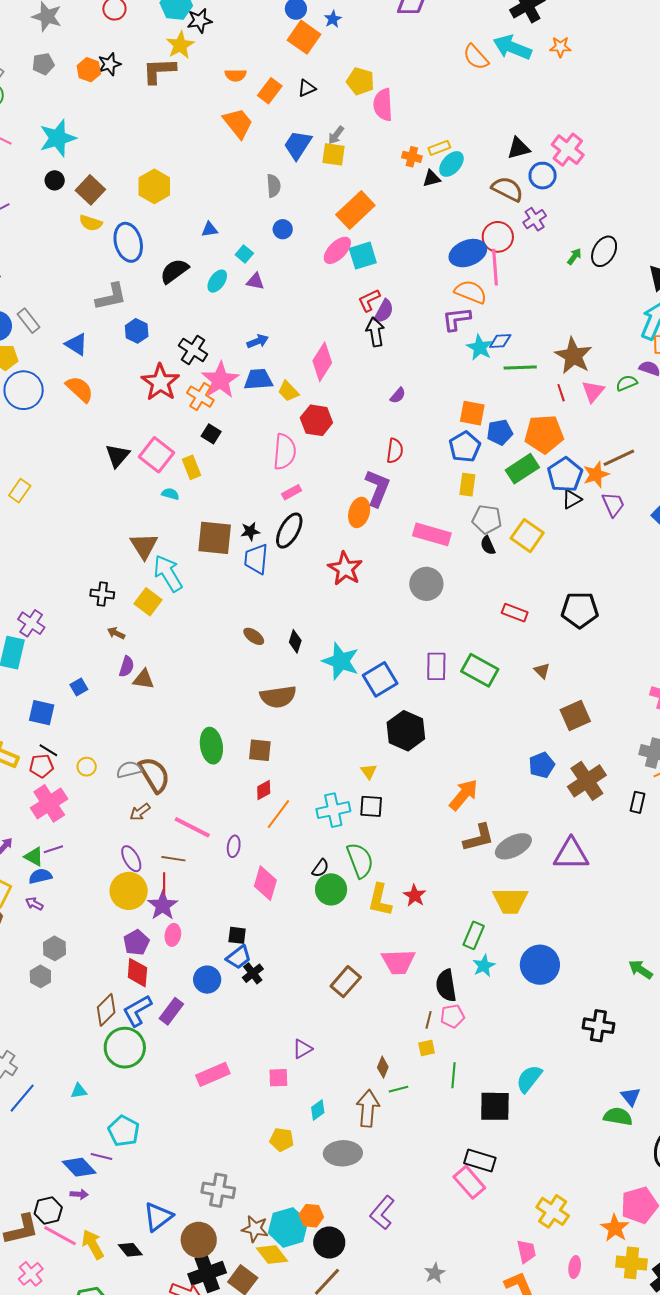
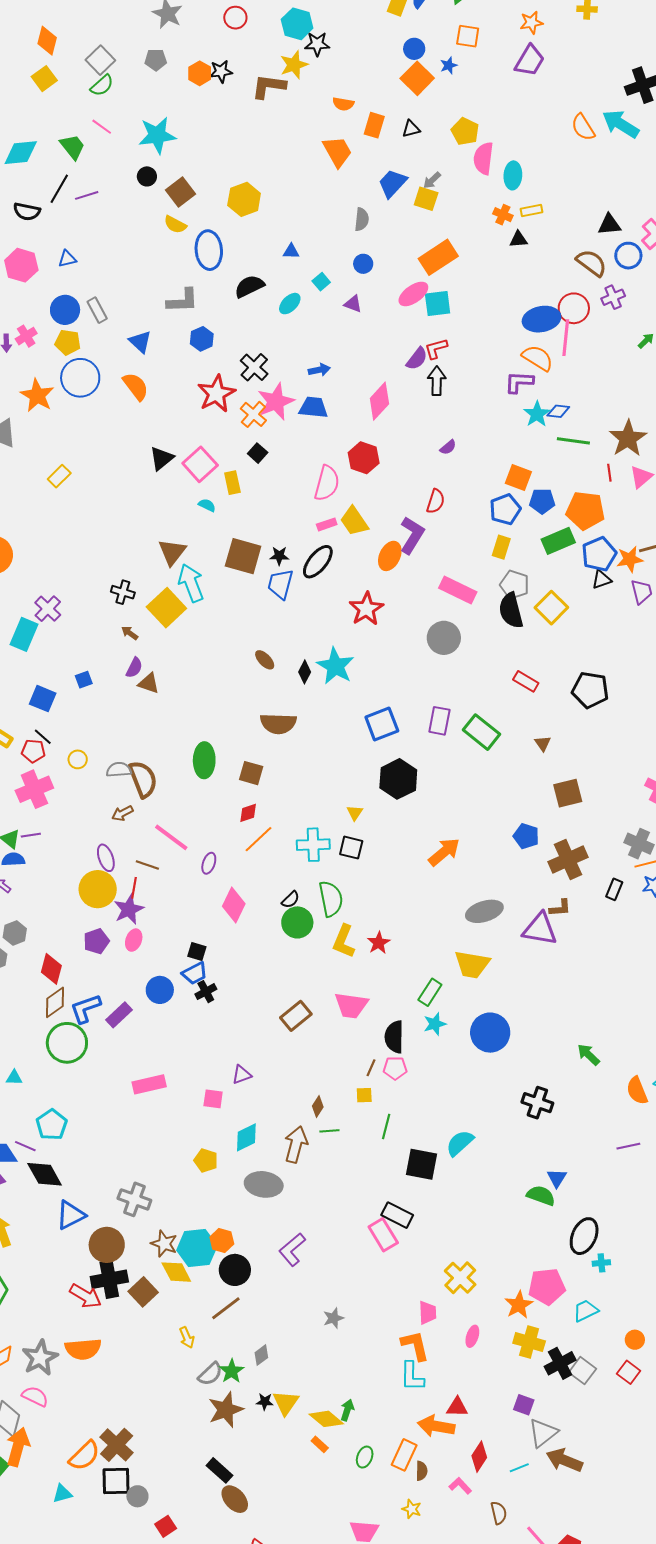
orange rectangle: (270, 91) -> (374, 125), turned -30
cyan ellipse: (451, 164) -> (513, 175), moved, turned -48
purple triangle: (255, 281) -> (353, 304), moved
purple semicircle: (384, 311) -> (417, 359), moved
yellow trapezoid: (288, 391) -> (354, 521), moved, size x1.4
black semicircle: (488, 545) -> (511, 610), size x1.8
yellow square: (148, 602) -> (166, 608), size x1.4
cyan star: (341, 661) -> (335, 666), moved
blue pentagon: (542, 765) -> (526, 836), turned 30
brown L-shape: (479, 838) -> (560, 908), moved, size x0.7
red diamond: (137, 973) -> (51, 969), moved
cyan diamond: (318, 1110) -> (246, 1137), size x1.4
black diamond: (130, 1250) -> (45, 1174), moved, size x1.5

